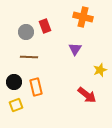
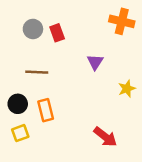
orange cross: (83, 17) -> (122, 21), moved
gray circle: (26, 32) -> (33, 29), moved
red arrow: (87, 95) -> (105, 137), moved

